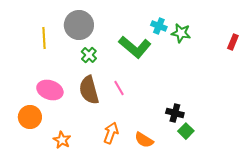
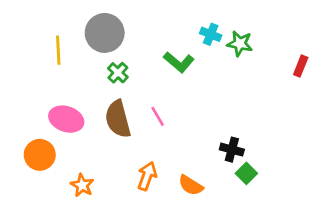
red rectangle: (233, 42) -> (301, 66), moved
green L-shape: (135, 47) -> (179, 62), size x0.7

